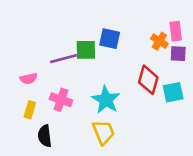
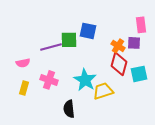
orange cross: (159, 41) -> (118, 46), moved
purple square: (178, 54) -> (134, 43), moved
yellow trapezoid: (103, 132) -> (103, 91), moved, turned -85
black semicircle: (45, 136) -> (69, 109), moved

